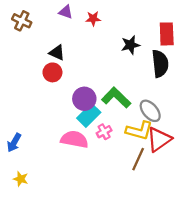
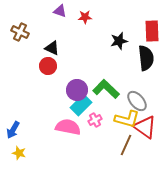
brown cross: (22, 21) -> (20, 32), moved
red triangle: (159, 139) -> (145, 127), turned -50
yellow star: (21, 179) -> (19, 153), moved

